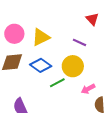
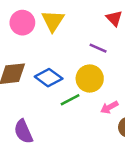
pink circle: (14, 34) -> (22, 23), moved
yellow triangle: (41, 37) -> (53, 21), moved, turned -30

